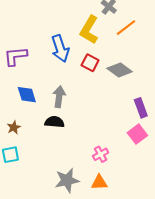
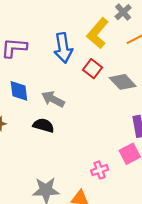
gray arrow: (59, 97) -> (53, 99), turned -80
pink cross: (101, 154) -> (100, 170), moved

